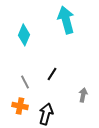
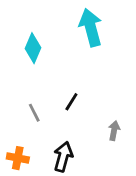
orange cross: (20, 106) -> (18, 158), moved

